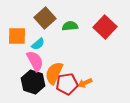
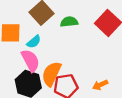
orange arrow: (85, 83) -> (100, 85), moved

